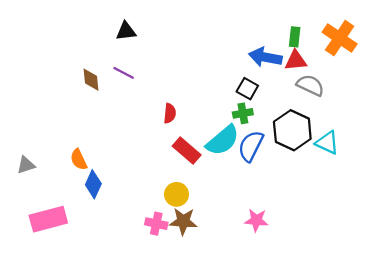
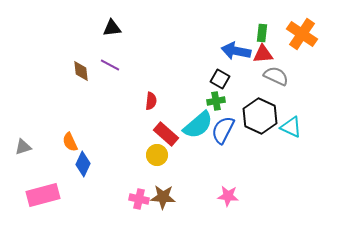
yellow circle: (177, 194) -> (157, 155), moved

